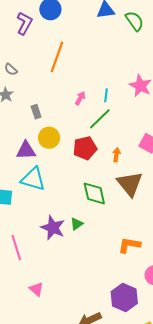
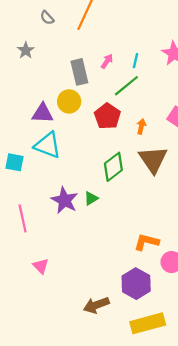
gray semicircle: (11, 69) -> (47, 18), moved
gray rectangle: (36, 112) -> (79, 72), moved, size x1.6
red pentagon: (85, 148) -> (107, 116), turned -30
green diamond: (94, 193) -> (113, 167), turned 60
orange L-shape: (129, 245) -> (146, 242), moved

